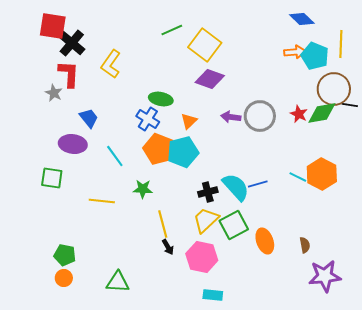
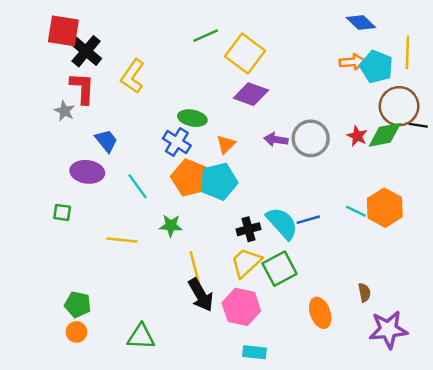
green square: (52, 178) -> (62, 212), size x0.7
orange ellipse: (265, 241) -> (320, 313), moved
black arrow: (168, 247) -> (201, 295), size x1.8

